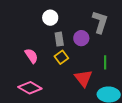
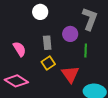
gray rectangle: (59, 39) -> (47, 43), moved
yellow square: (61, 57) -> (48, 63), moved
green line: (105, 62) -> (86, 51), moved

